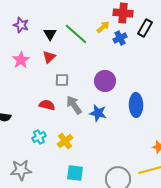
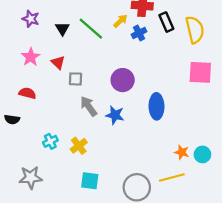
black rectangle: (145, 28) -> (166, 22), turned -54
red triangle: (49, 57) -> (58, 63), moved, turned -32
red semicircle: (47, 105) -> (27, 93), moved

